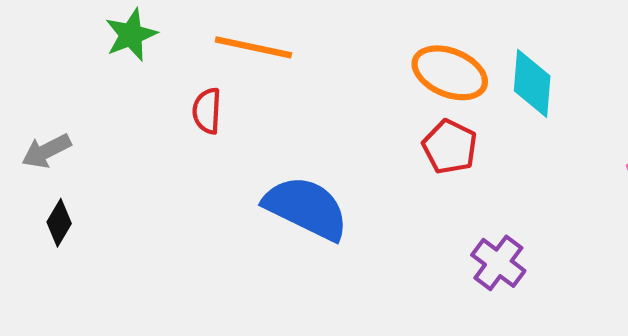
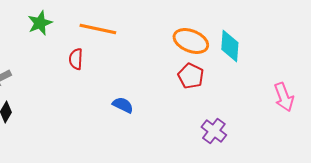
blue semicircle: (306, 208) -> (123, 105), size x0.5

